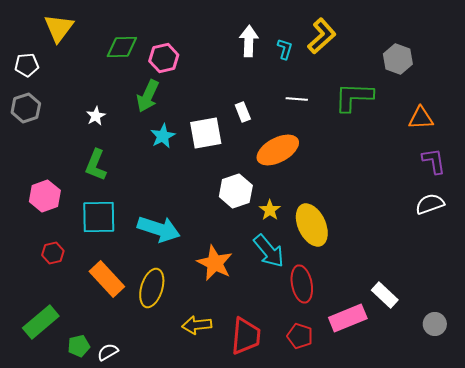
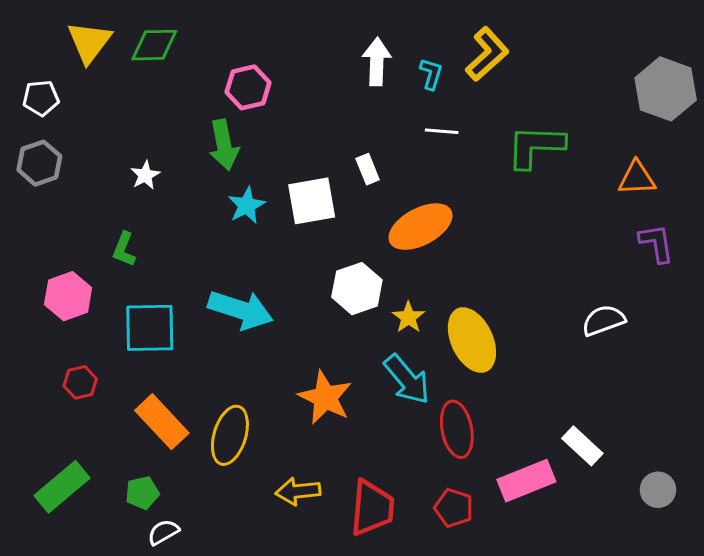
green diamond: (122, 47) -> (154, 45), moved
gray hexagon: (398, 59) -> (666, 89), moved, size x1.4
green arrow: (148, 96) -> (224, 145), turned -36
white line: (297, 99) -> (442, 131), moved
green L-shape: (96, 165) -> (124, 249), moved, size x0.7
white semicircle: (430, 204) -> (604, 320), moved
cyan arrow: (159, 229) -> (241, 310), moved
green pentagon: (79, 346) -> (142, 493), moved

